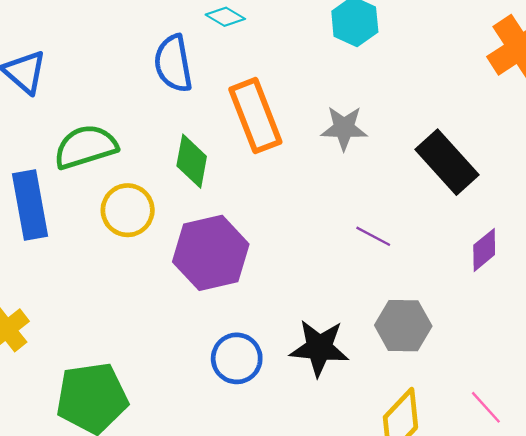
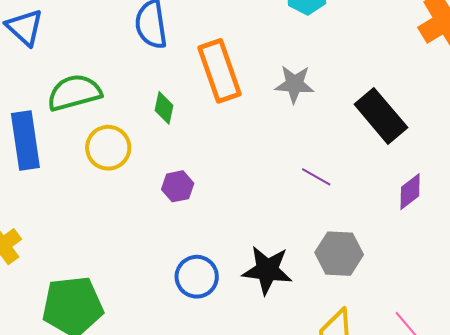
green diamond: (192, 161) -> (164, 108), size x0.7
purple hexagon: (211, 253) -> (178, 186), size x0.5

